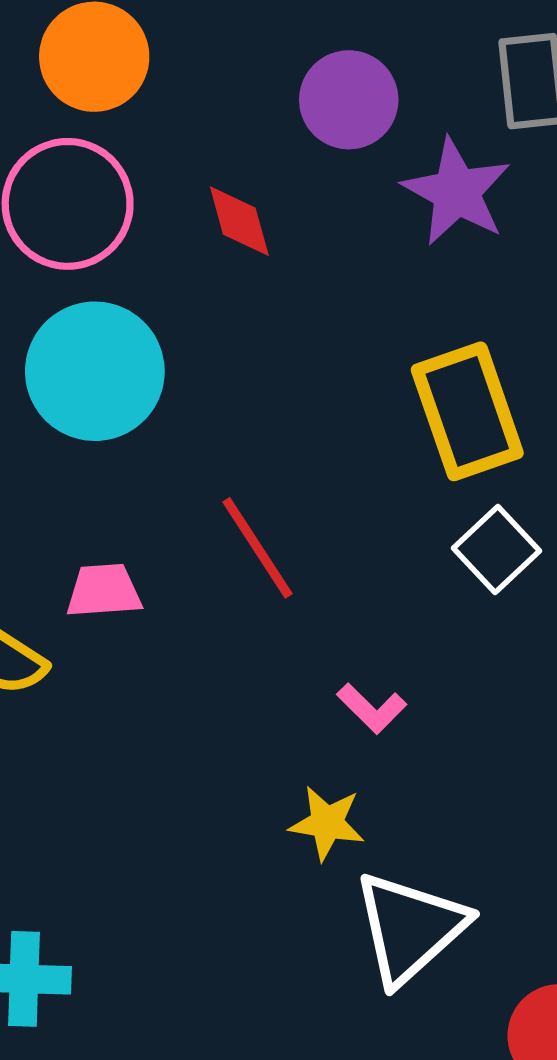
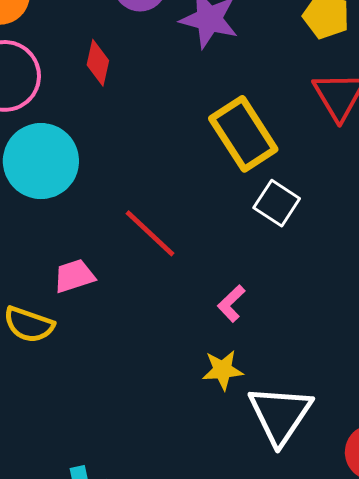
red diamond: (239, 221) -> (98, 63), turned 42
pink L-shape: (372, 708) -> (231, 303), turned 105

